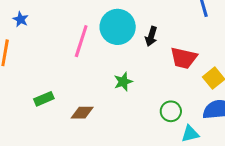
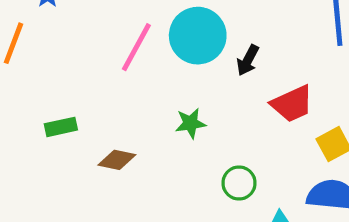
red trapezoid: (184, 58) -> (292, 104), turned -48
green circle: (171, 111) -> (239, 183), moved

